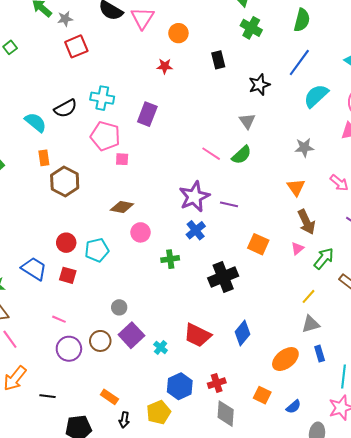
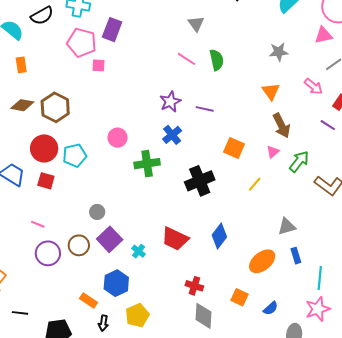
purple rectangle: (147, 114) -> (112, 30), moved
gray triangle: (247, 121) -> (196, 24), moved
green semicircle: (242, 155) -> (217, 60), turned -60
brown hexagon: (65, 181) -> (55, 107), moved
purple star: (194, 197) -> (170, 102), size x0.7
brown diamond: (122, 207) -> (22, 105), moved
red circle: (66, 243) -> (44, 148), size x1.4
green cross: (170, 259) -> (147, 164), size x1.4
yellow line: (309, 296) -> (255, 184), moved
red cross: (217, 383) -> (194, 286), turned 36
blue hexagon: (180, 386) -> (116, 283), moved
black line: (47, 396) -> (20, 313), moved

